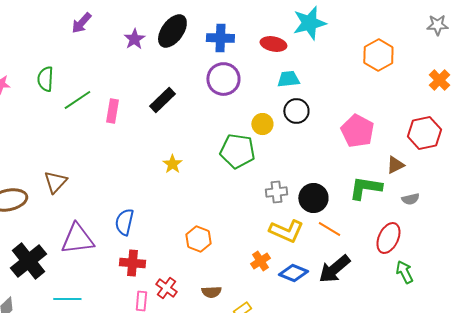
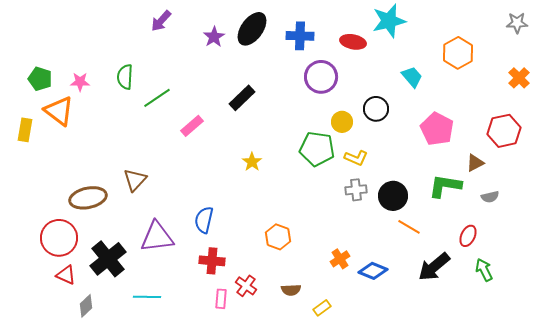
purple circle: (223, 79) -> (321, 77), moved
cyan trapezoid: (288, 79) -> (412, 77), moved, turned 55
pink rectangle: (112, 111) -> (192, 126), moved, turned 40
yellow L-shape: (286, 231) -> (356, 158), moved, size x0.7
red ellipse: (388, 238) -> (468, 236), size x0.7
black arrow: (334, 269) -> (434, 267), moved

